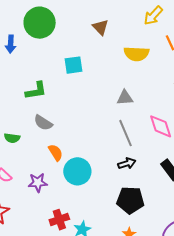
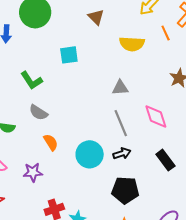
green L-shape: (36, 91) -> (31, 80), turned 65
cyan circle: (77, 171) -> (90, 154), moved

